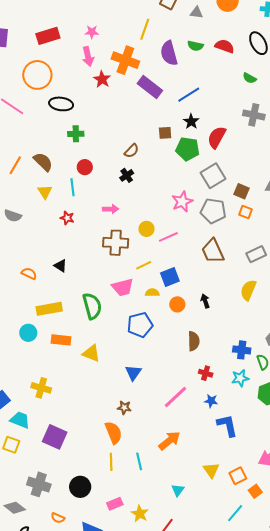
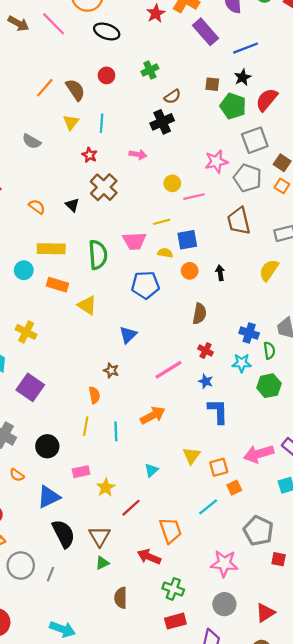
green cross: (76, 134) -> (150, 70), moved, turned -35
red circle: (85, 167) -> (107, 75), moved
black cross: (127, 175) -> (162, 122), size x1.5
brown cross: (116, 243) -> (104, 187), moved, turned 30
orange semicircle: (113, 433) -> (94, 395), size x0.7

